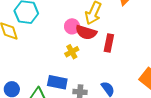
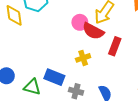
yellow cross: (72, 52) -> (83, 58), moved

